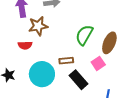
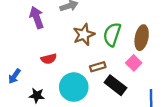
brown star: (38, 26) -> (84, 35), moved

